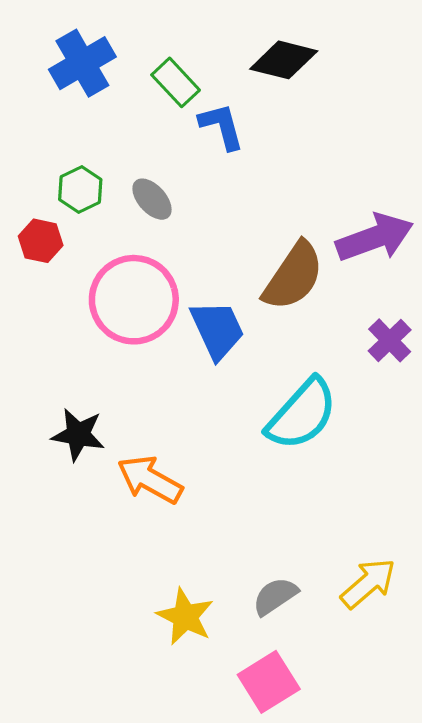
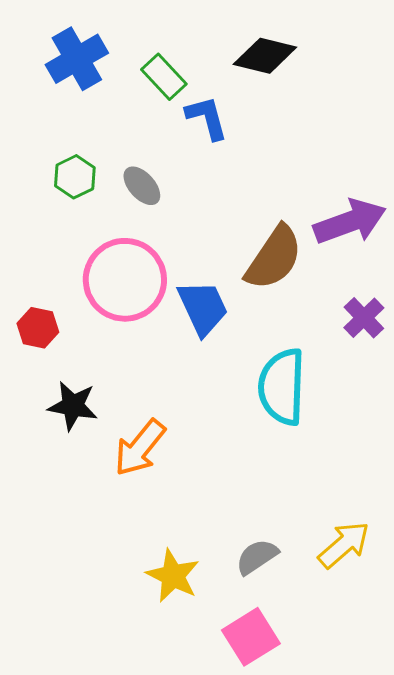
red hexagon: (41, 241) -> (38, 328), moved
cyan semicircle: (302, 414) -> (282, 387), turned 140
orange arrow: (150, 480) -> (140, 448), turned -80

